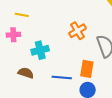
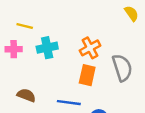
cyan cross: (40, 50) -> (47, 48), moved
orange rectangle: (87, 69) -> (87, 75), moved

